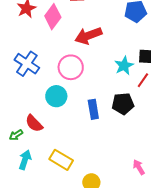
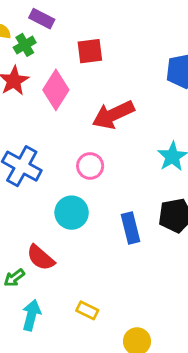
pink circle: (71, 67) -> (90, 166), size x0.7
yellow rectangle: (61, 160) -> (87, 310), size x0.6

